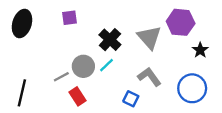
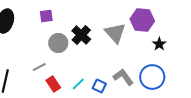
cyan line: (106, 65) -> (78, 84), moved
gray circle: (83, 66) -> (58, 43), moved
gray L-shape: (149, 77) -> (123, 77), moved

